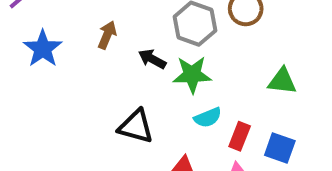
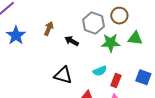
green star: (192, 75) -> (111, 43), moved
green triangle: (282, 81) -> (135, 38), moved
blue square: (280, 148) -> (143, 77), moved

